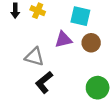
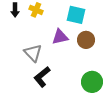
gray triangle: (34, 57) -> (33, 53), turned 30

